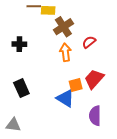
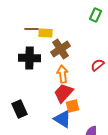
red semicircle: (89, 42) -> (98, 65), moved
black cross: (19, 44) -> (30, 58), moved, size x1.5
red trapezoid: (94, 79) -> (64, 93), moved

